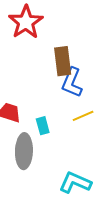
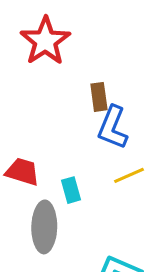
brown rectangle: (63, 61) -> (99, 97), size x0.7

